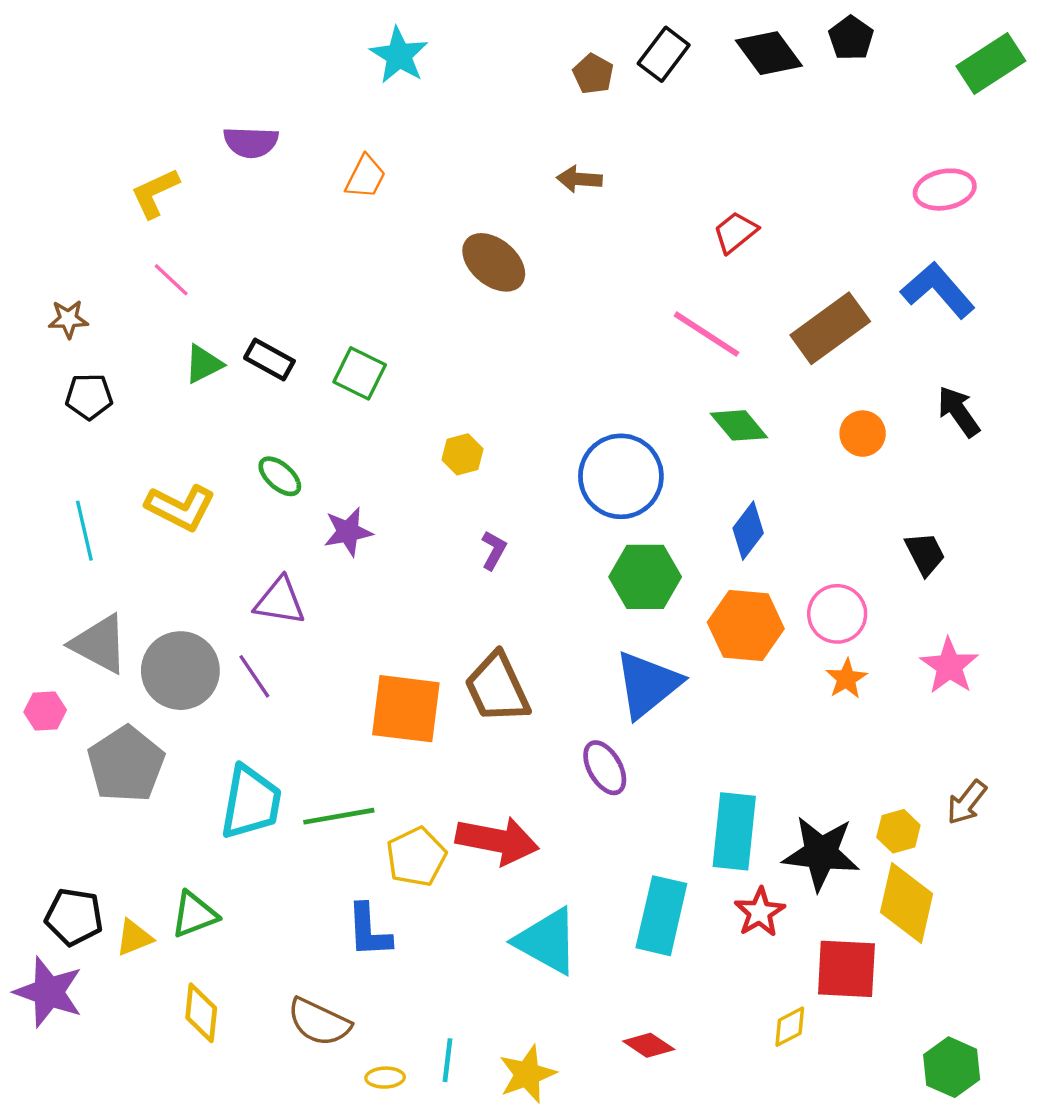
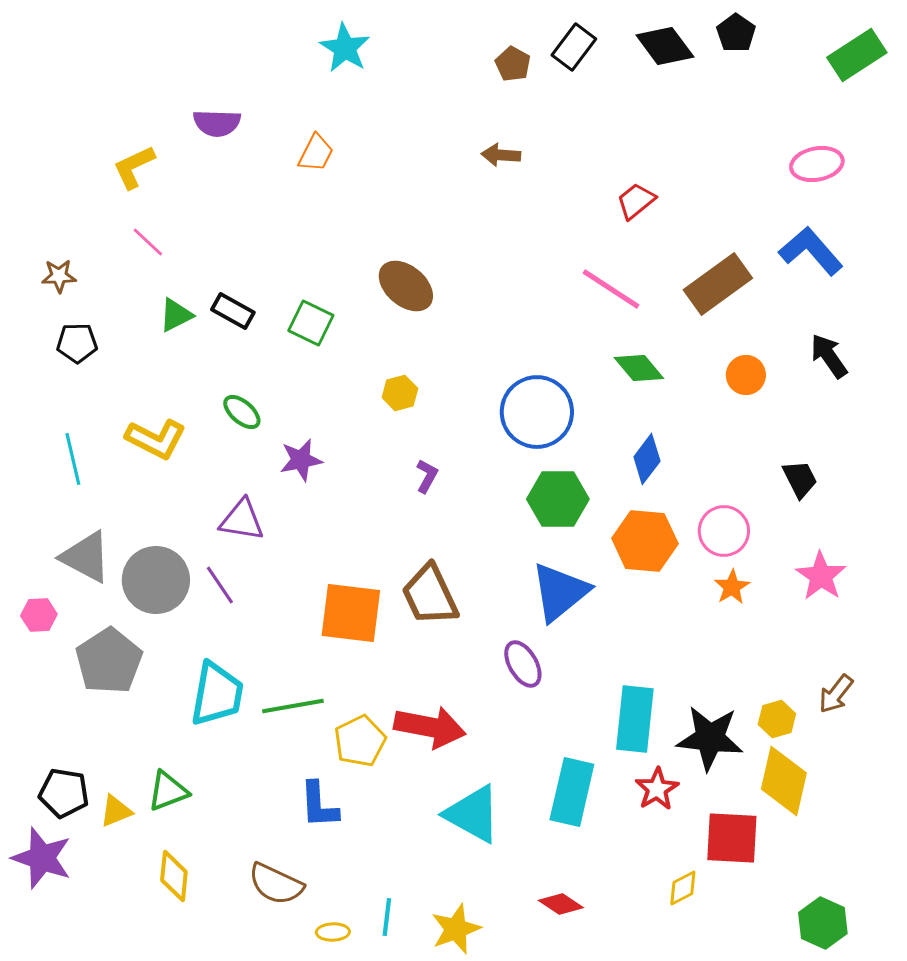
brown ellipse: (494, 262) -> (406, 286), moved

